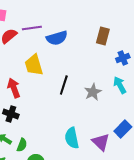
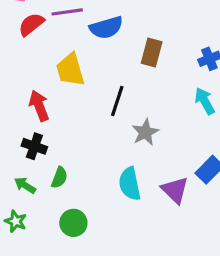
brown rectangle: (103, 36) -> (152, 53), moved
gray star: (93, 92) -> (145, 132), moved
green semicircle: (22, 145) -> (59, 178), moved

